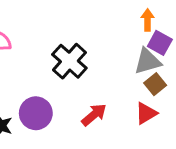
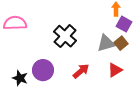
gray triangle: (148, 61) -> (106, 43), moved
brown square: (155, 84) -> (121, 43), moved

